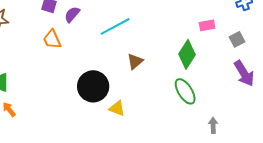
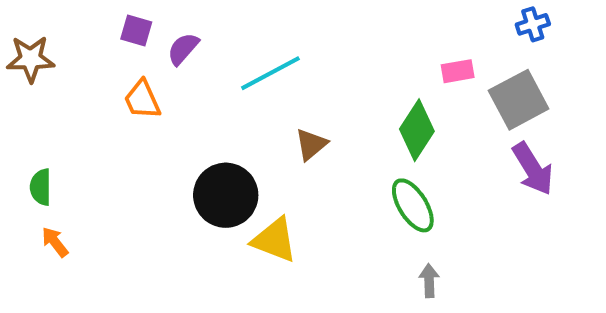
gray square: (237, 39) -> (519, 100), size x1.8
yellow triangle: (117, 108) -> (275, 240), size x1.4
gray arrow: (213, 125) -> (429, 281), moved

